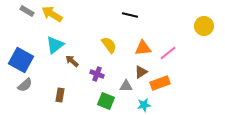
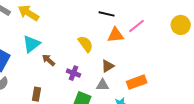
orange triangle: (143, 48) -> (116, 35), moved
pink line: (168, 53) -> (137, 26), moved
brown triangle: (141, 72) -> (108, 66), moved

